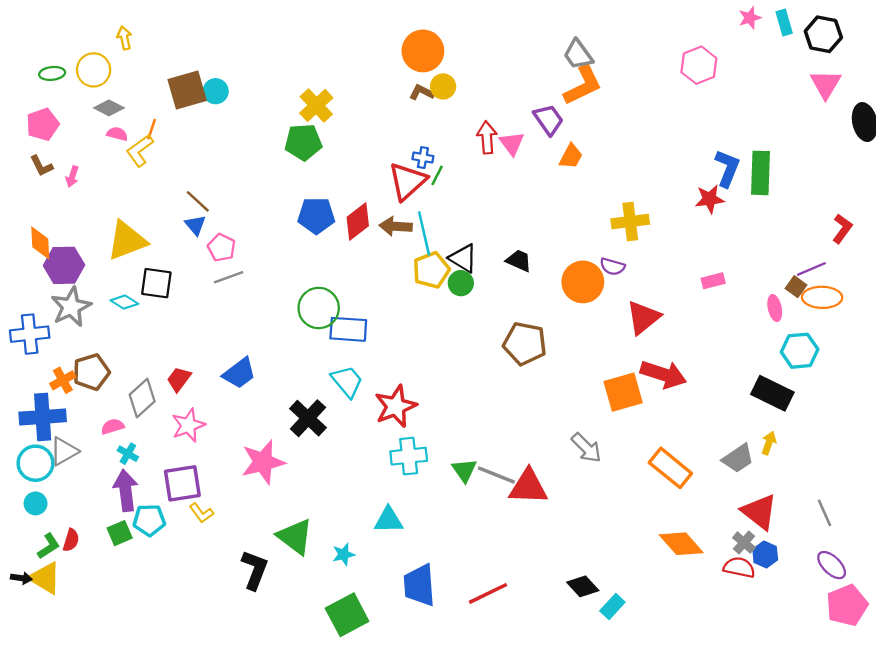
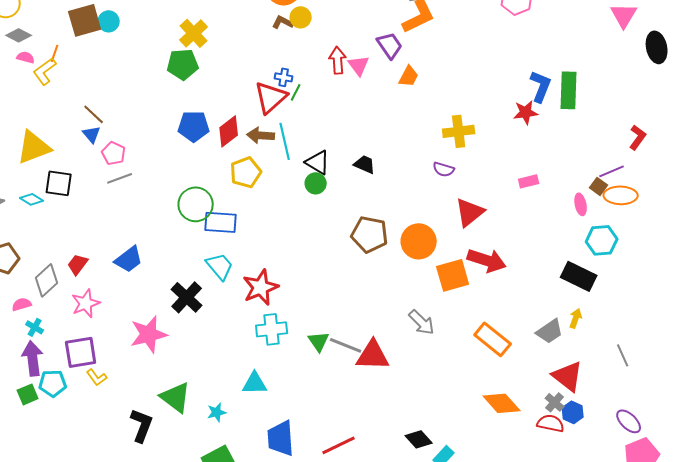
yellow pentagon: (431, 270) -> (246, 172), moved
orange circle: (583, 282) -> (419, 241), moved
gray line: (824, 513) -> (623, 355), moved

